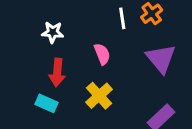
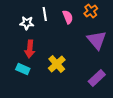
white line: (122, 18) -> (45, 14), moved
pink semicircle: (102, 54) -> (68, 17), moved

